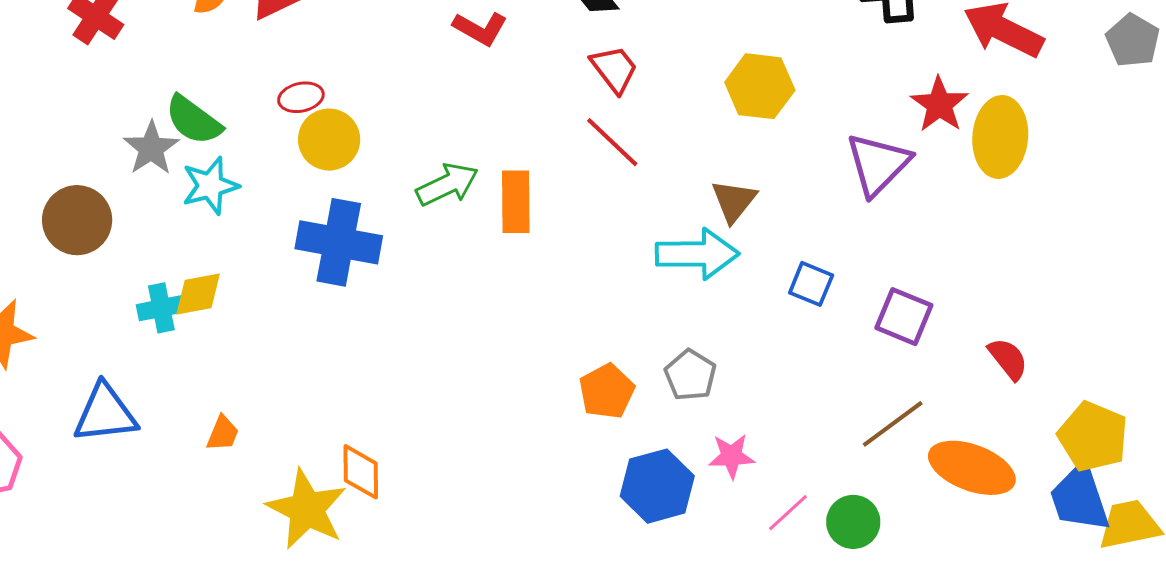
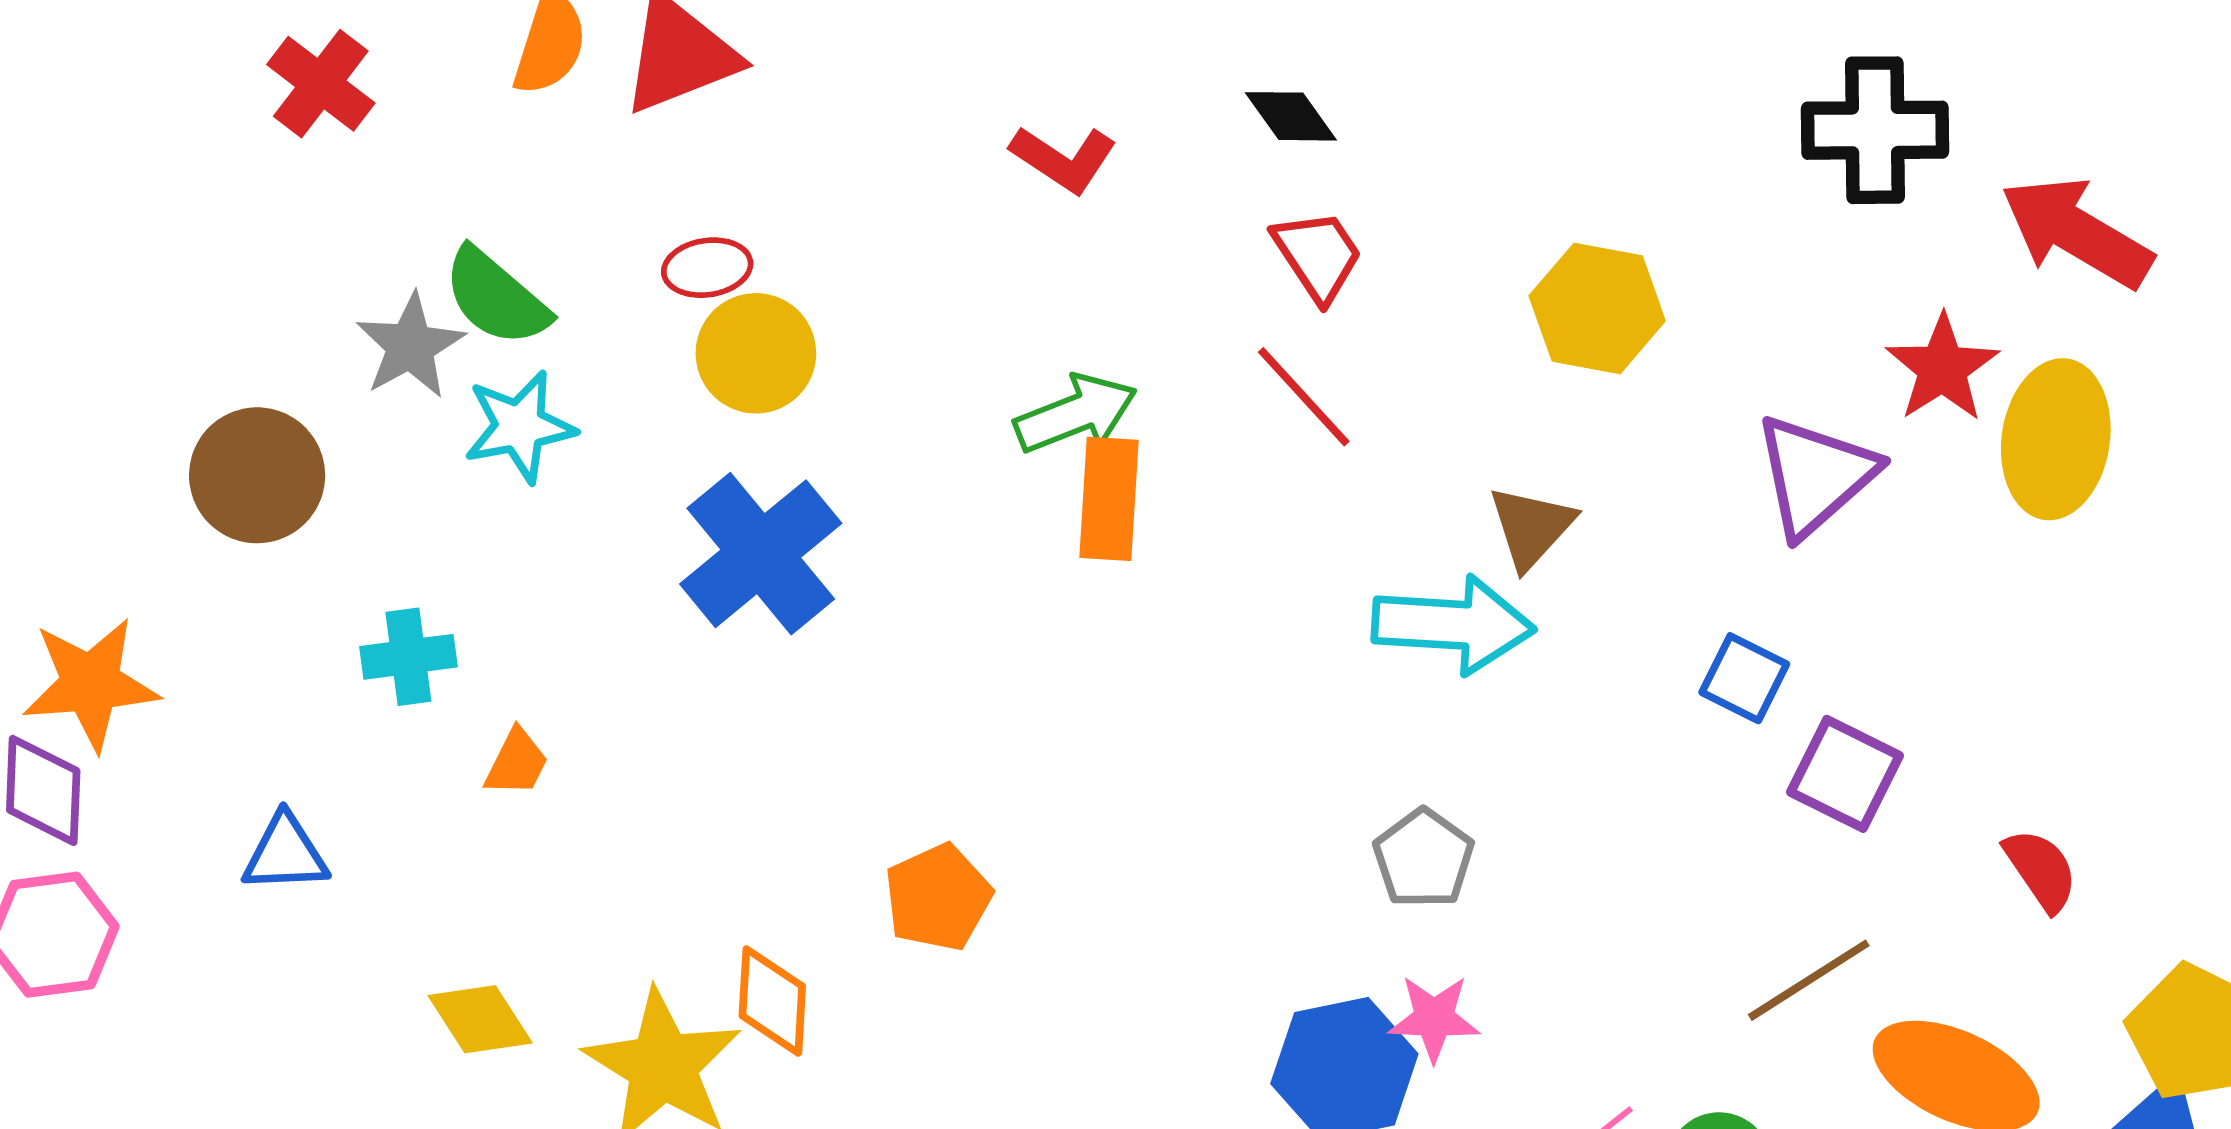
green arrow: (447, 184) -> (1076, 414), moved
blue cross: (339, 242) -> (761, 554), turned 36
blue square: (811, 284) -> (1744, 678), moved
yellow diamond: (198, 294) -> (480, 1019), moved, turned 64
orange pentagon: (607, 391) -> (938, 897), moved
blue triangle: (105, 413) -> (285, 853), size x0.7
orange trapezoid: (223, 433) -> (517, 763), moved
pink star: (731, 456) -> (1434, 1018), moved

